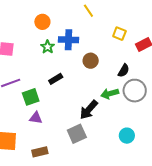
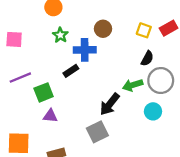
yellow square: (119, 34) -> (144, 30), moved
blue cross: (69, 40) -> (85, 50), moved
brown circle: (91, 61) -> (103, 29), moved
cyan circle: (127, 136) -> (153, 111), moved

